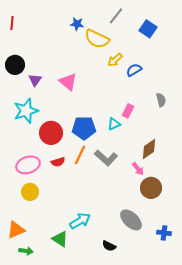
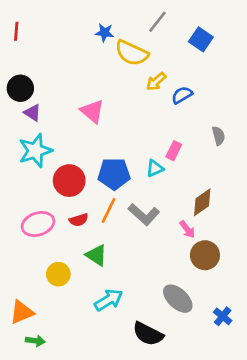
purple triangle: (35, 80) -> (33, 113), moved, turned -32
yellow circle: (30, 192) -> (58, 274), moved
blue cross: (164, 233) -> (223, 316), turned 32
green triangle: (60, 239) -> (96, 255), moved
black semicircle: (109, 246) -> (148, 334), size x1.6

